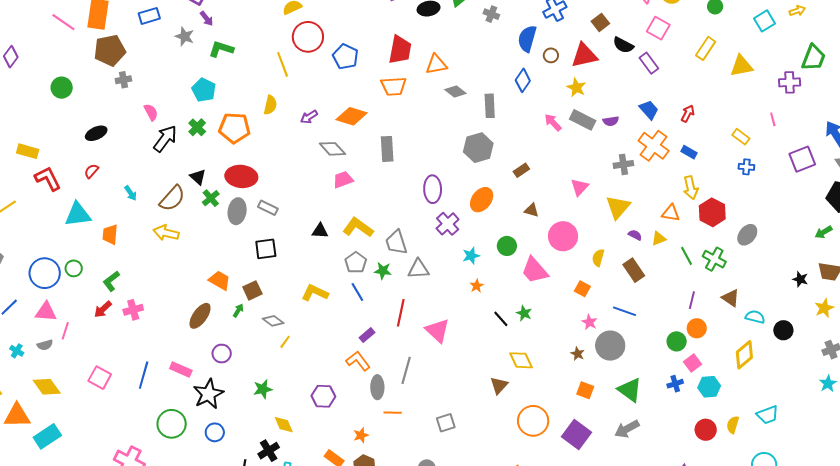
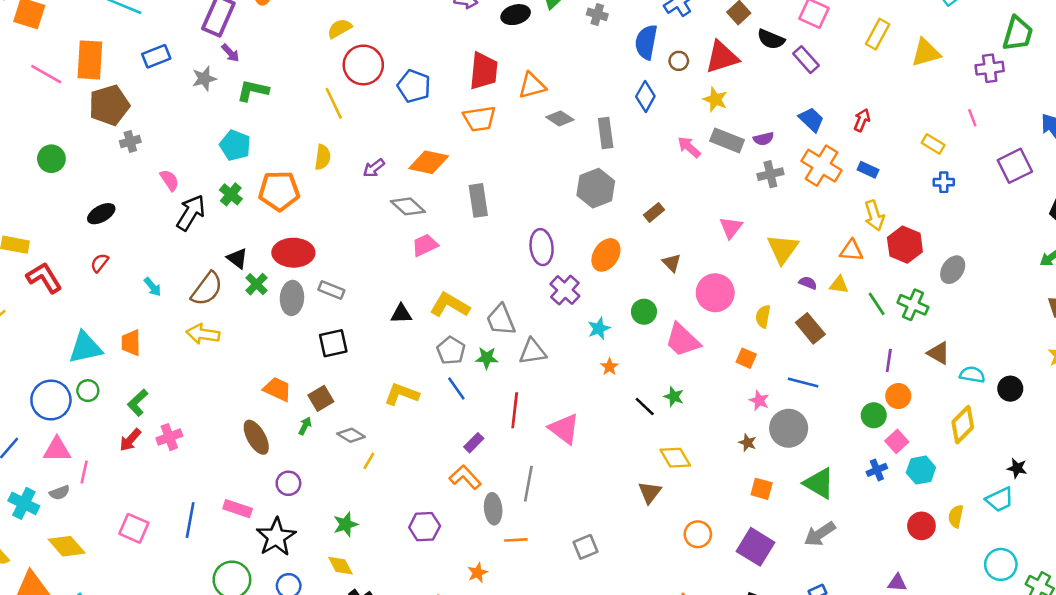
gray star: (185, 36) -> (204, 79), turned -30
gray cross: (623, 164) -> (770, 174), moved
brown triangle: (532, 210) -> (672, 263), turned 35
cyan triangle: (78, 214) -> (85, 348), moved
yellow triangle: (659, 239) -> (839, 285), turned 35
black star: (800, 279) -> (1017, 468), moved
brown ellipse: (200, 316) -> (256, 437), turned -60
cyan cross: (17, 351) -> (24, 503), size x1.6
orange circle: (533, 421) -> (698, 534), size x0.7
yellow diamond: (284, 425) -> (340, 566), moved

